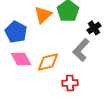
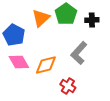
black cross: (94, 28) -> (92, 20), moved, turned 32
red cross: (70, 83) -> (68, 86), turned 35

